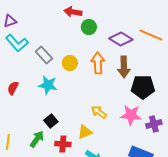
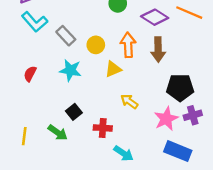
black pentagon: (143, 87) -> (180, 88), moved
pink star: (131, 115) -> (166, 119), moved, turned -30
yellow triangle: (85, 132) -> (113, 69), moved
green arrow: (37, 139) -> (58, 133), turned 90
red cross: (63, 144) -> (103, 128), moved

